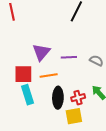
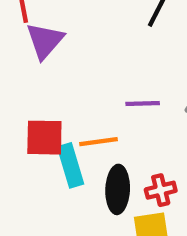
purple triangle: (41, 52) -> (45, 41), moved
cyan rectangle: (27, 95) -> (70, 165), moved

